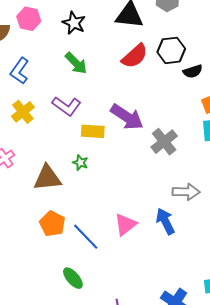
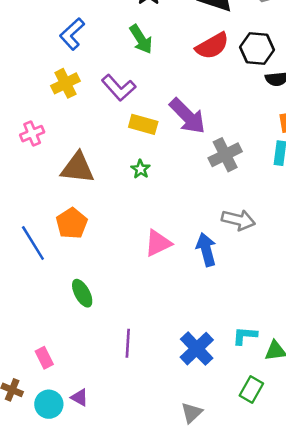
green star: (80, 163) -> (141, 169), moved
blue line: (86, 237) -> (33, 243), moved

